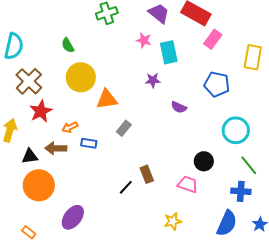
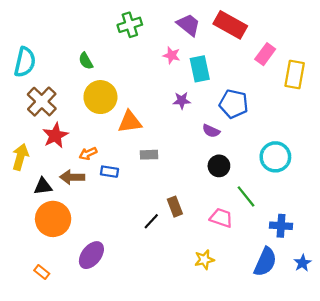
pink rectangle: (213, 39) -> (265, 54), moved
blue pentagon: (217, 84) -> (234, 104), moved
gray rectangle: (124, 128) -> (149, 155), turned 49
black circle: (204, 161) -> (219, 166), moved
green line: (249, 165) -> (246, 196), moved

